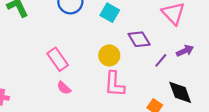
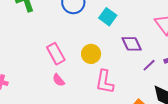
yellow circle: (109, 55) -> (91, 54), moved

